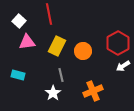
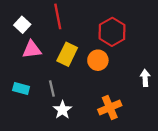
red hexagon: (118, 43) -> (112, 32), moved
white arrow: (123, 66) -> (145, 78), turned 120
gray line: (61, 75) -> (52, 89), moved

